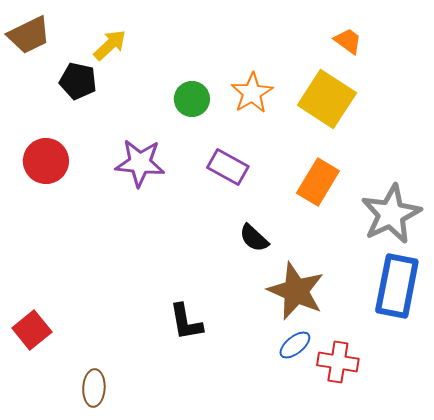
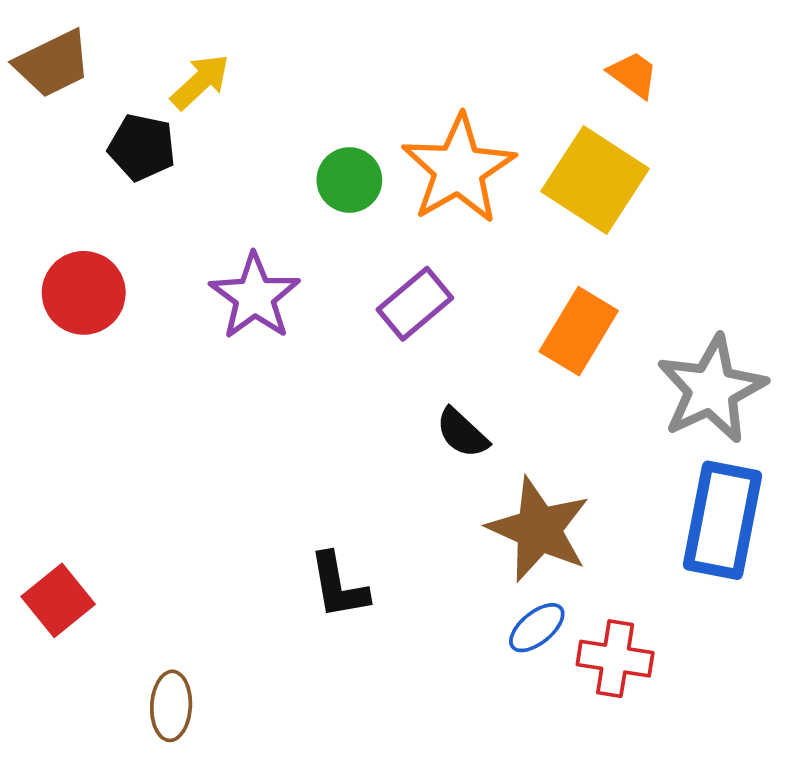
orange star: (252, 93) -> (459, 169), size x1.5
purple star: (140, 163) -> (255, 296), turned 30
purple rectangle: (228, 167) -> (415, 304), turned -69

